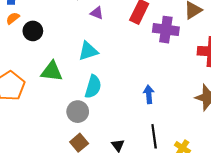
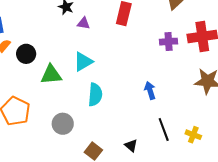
purple cross: (166, 30) -> (169, 42), moved, size x0.7
green triangle: (52, 71) -> (51, 75), moved
gray circle: (78, 112) -> (63, 124), moved

